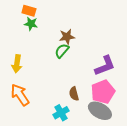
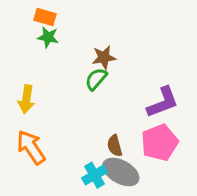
gray ellipse: (100, 111) -> (121, 172), moved

